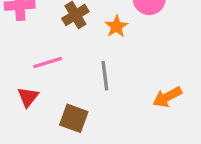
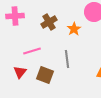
brown square: (74, 118) -> (45, 75), moved

